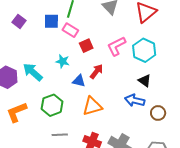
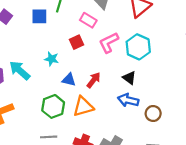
pink rectangle: (70, 30) -> (88, 20), moved
red arrow: (96, 71) -> (94, 80), moved
black triangle: (145, 81) -> (129, 78), moved
green hexagon: (52, 105) -> (53, 106), moved

